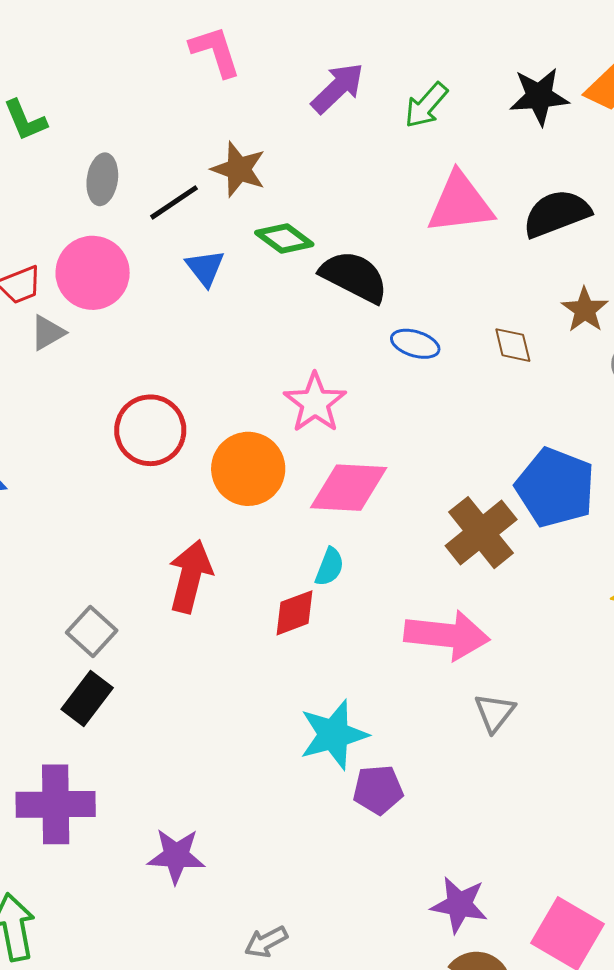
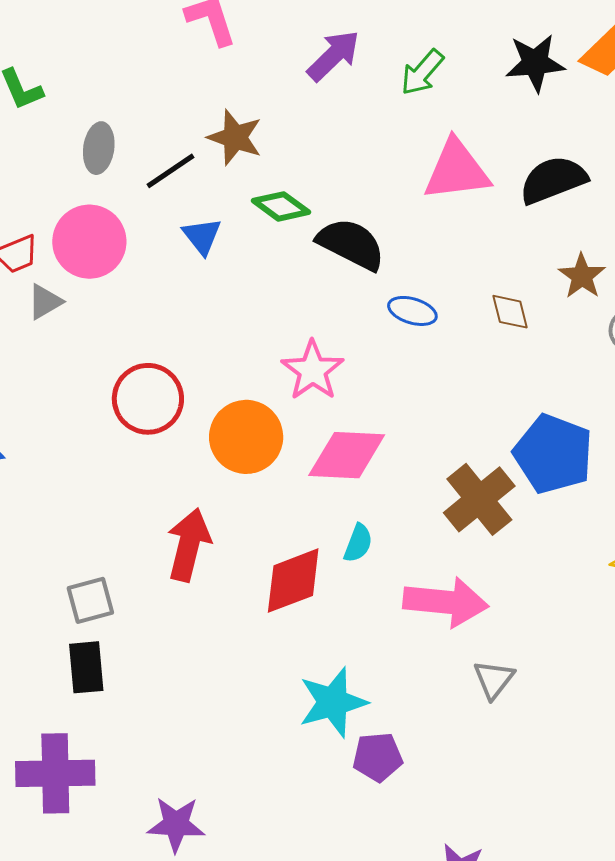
cyan semicircle: (330, 567) -> (358, 543), moved
red diamond: (295, 613) -> (293, 581), size x1.4
gray square: (92, 632) -> (90, 600), turned 33
black rectangle: (87, 698) -> (86, 667), turned -42

